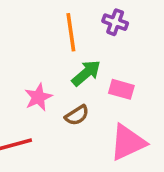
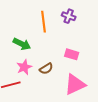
green arrow: (86, 73) -> (22, 44), moved, turned 66
pink star: (38, 97) -> (24, 67), moved

